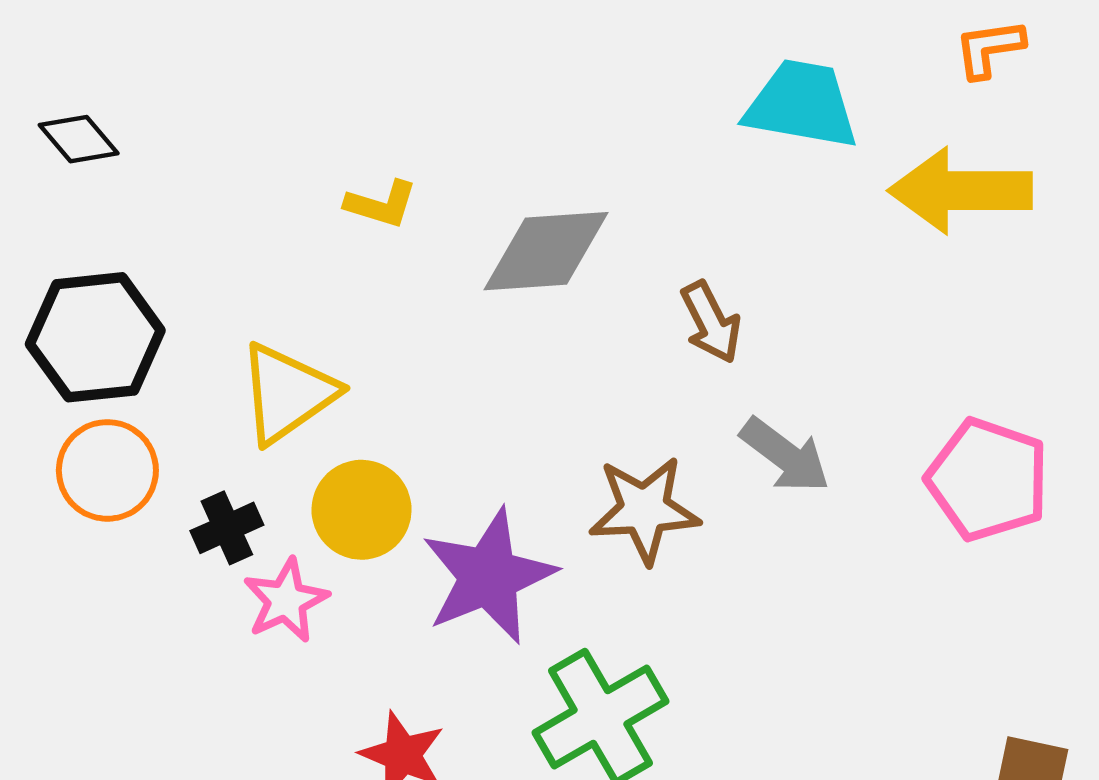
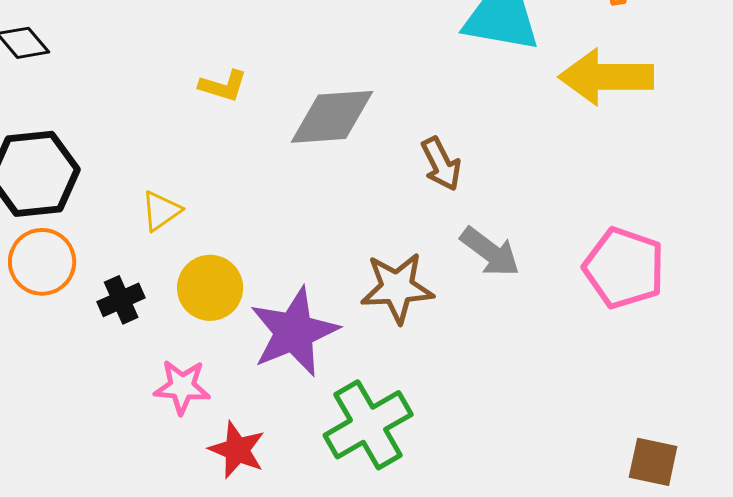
yellow triangle: (287, 393) -> (161, 211), size x0.6
pink star: (286, 601) -> (182, 387), moved, turned 30

